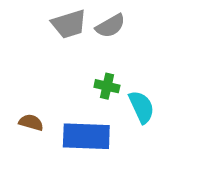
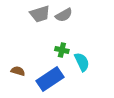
blue rectangle: (86, 136) -> (50, 79), turned -36

